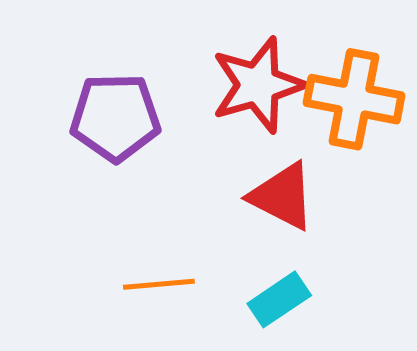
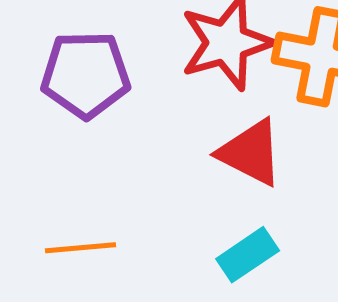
orange line: (159, 284) -> (81, 248), moved

